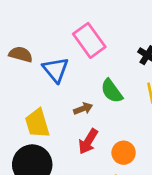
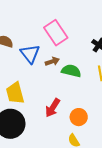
green semicircle: (112, 91) -> (71, 71), turned 138
brown arrow: (83, 109) -> (52, 61), moved

